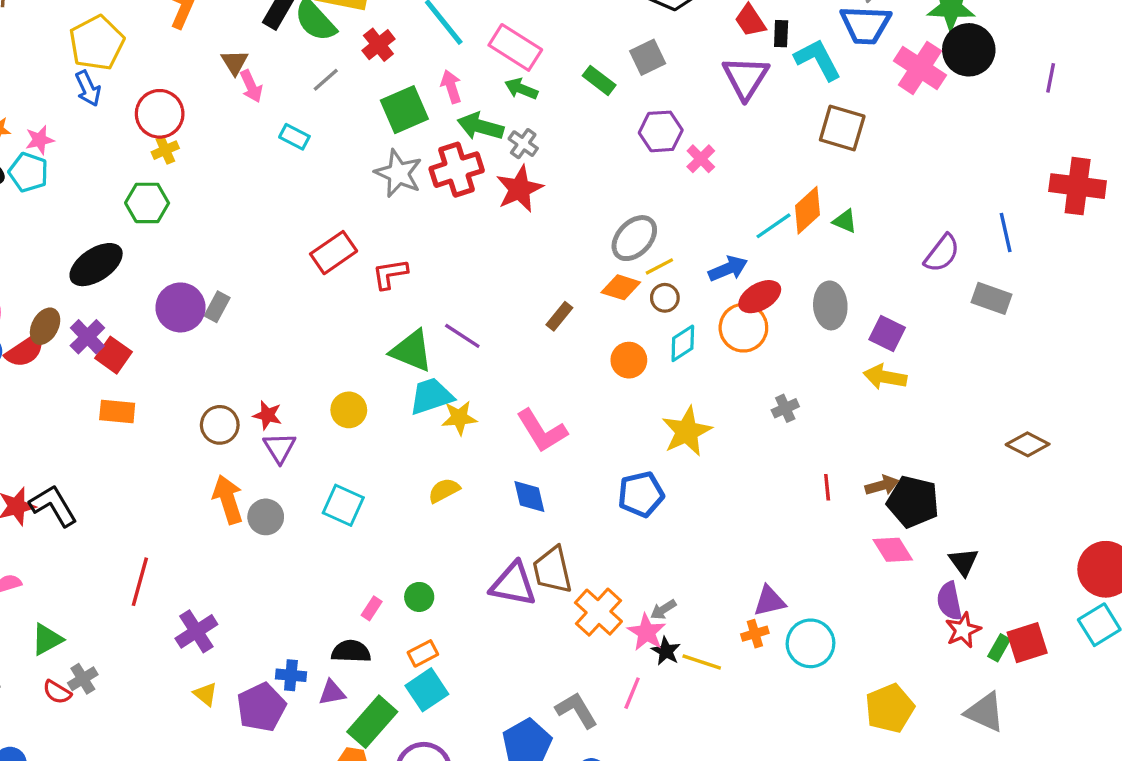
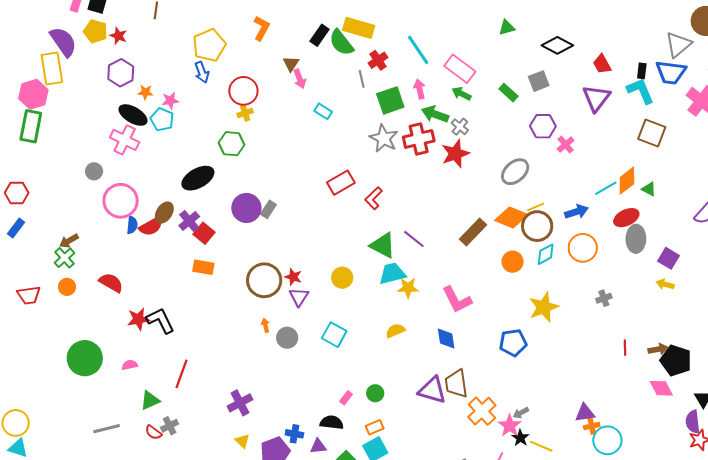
black rectangle: (781, 34) -> (642, 71), moved
gray line: (326, 80) -> (362, 79), moved, turned -66
gray ellipse: (634, 238) -> (515, 172), moved
red L-shape: (390, 274) -> (374, 198), turned -40
orange diamond: (621, 287) -> (511, 218), size x1.4
red ellipse: (760, 297) -> (626, 218), moved
brown circle: (665, 298) -> (537, 226), size x1.8
brown rectangle: (559, 316) -> (473, 232), size x1.6
yellow arrow: (885, 377) -> (665, 284), size x0.7
brown circle: (220, 425) -> (264, 280), size x1.5
orange arrow: (228, 499) -> (265, 325), size x0.5
red line: (140, 582) -> (182, 374), moved
orange cross: (755, 634) -> (592, 426), moved

